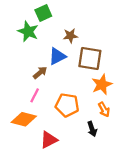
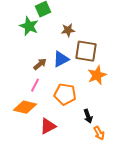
blue triangle: (57, 56) -> (61, 59), moved
orange arrow: (104, 109) -> (99, 133), moved

